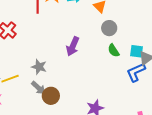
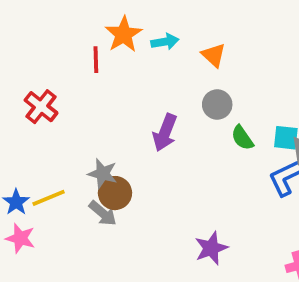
gray circle: (109, 28) -> (217, 105), moved
brown circle: (51, 96) -> (115, 193), moved

